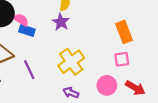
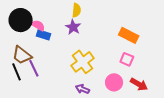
orange rectangle: (124, 32) -> (129, 35), turned -42
pink square: (122, 59) -> (127, 59), turned 32
purple line: (29, 70) -> (34, 68), moved

